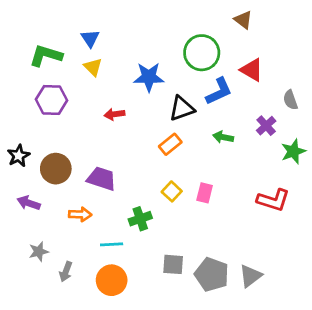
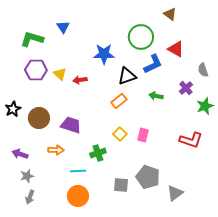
yellow triangle: (93, 67) -> (60, 74), moved
purple arrow: (29, 203) -> (20, 154), moved
gray arrow: (66, 272) -> (30, 197), moved
gray pentagon: (212, 274) -> (148, 177), moved

